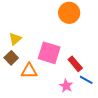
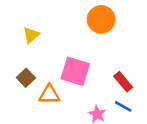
yellow triangle: (15, 39) -> (31, 35), moved
red rectangle: (75, 64) -> (123, 82), moved

